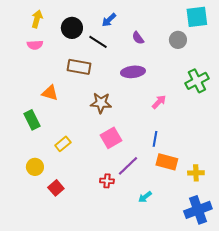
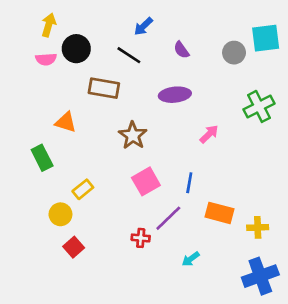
cyan square: (197, 17) -> (266, 38), moved
black circle: (72, 28) -> (76, 49), moved
brown star: (101, 103) -> (133, 135), turned 30
blue line: (155, 139) -> (189, 183), moved
yellow circle: (35, 167) -> (60, 214), moved

